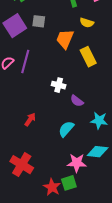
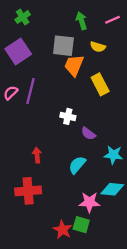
gray square: (39, 21) -> (63, 46), moved, size x1.5
red arrow: (30, 119) -> (37, 155), turned -40
red cross: (22, 165) -> (28, 191), moved, turned -35
green square: (69, 183) -> (81, 225), turned 35

